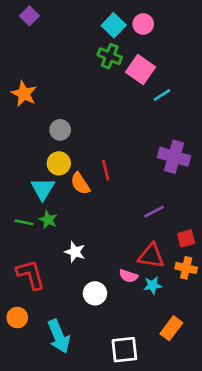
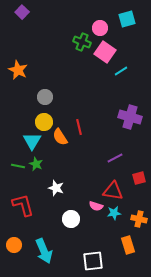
pink circle: (143, 24) -> (100, 28), moved
cyan square: (114, 25) -> (127, 19), moved, turned 30
orange cross: (186, 268) -> (139, 219), moved
orange circle: (17, 318) -> (14, 245), moved
orange rectangle: (171, 328) -> (128, 245), turned -54

